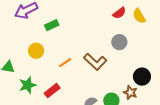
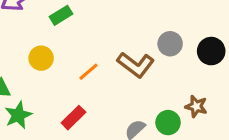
gray circle: (119, 42) -> (170, 44), moved
black circle: (142, 77) -> (211, 51), moved
green star: (28, 85) -> (18, 115), moved

